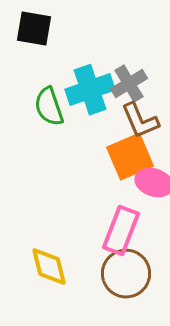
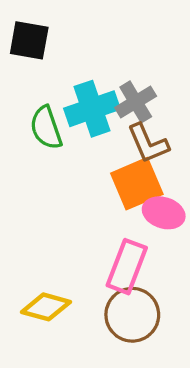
yellow diamond: (49, 267) -> (46, 307), turned -60

